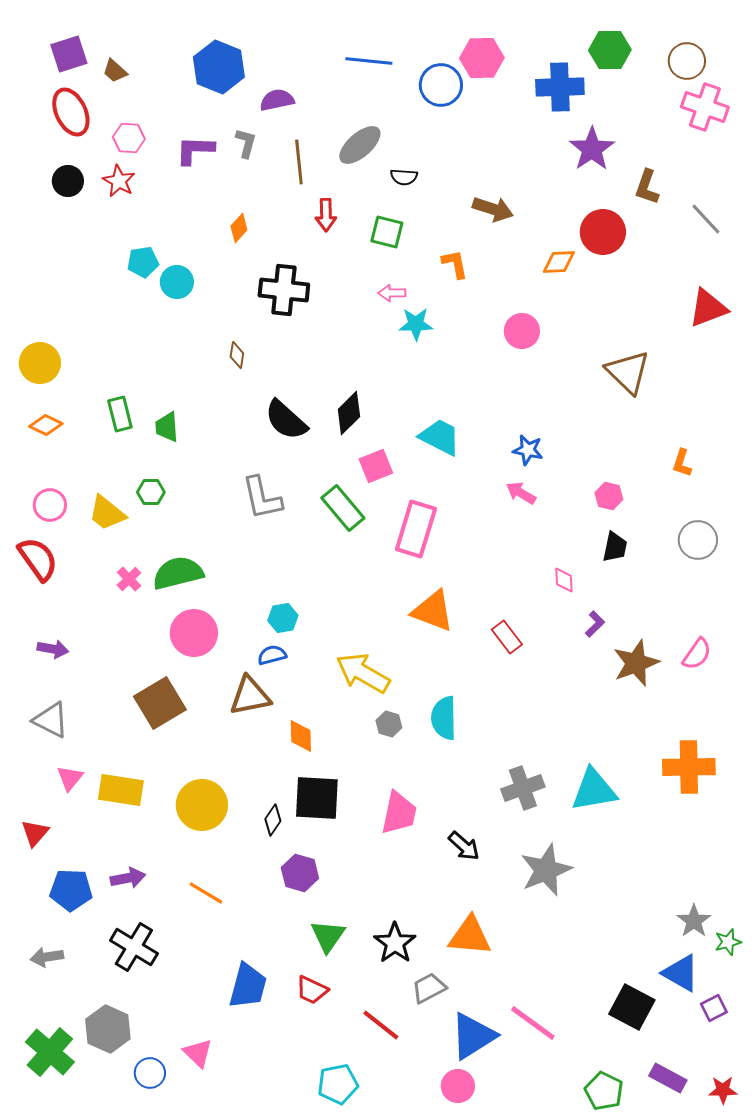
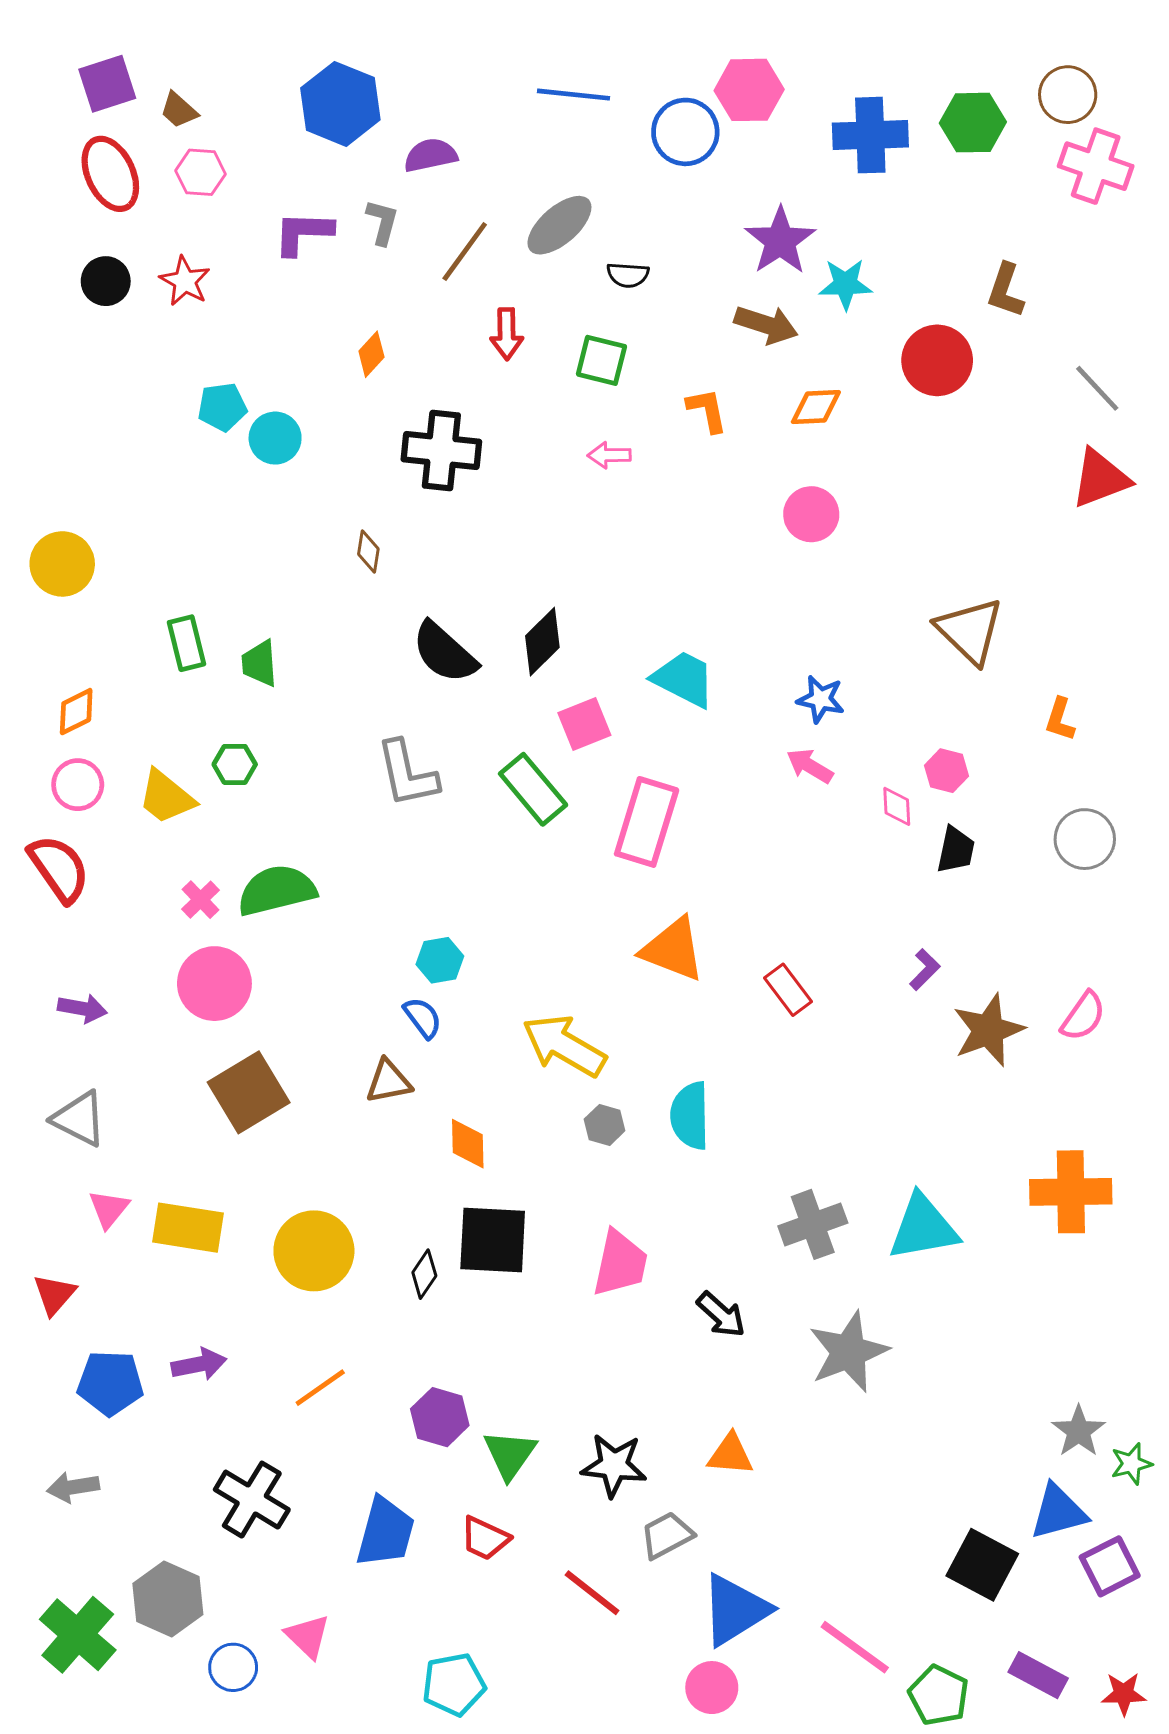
green hexagon: (610, 50) -> (973, 123), moved
pink hexagon: (129, 138) -> (200, 172), moved
purple star: (592, 149) -> (780, 241), moved
brown line: (299, 162) -> (465, 252), turned 42
gray line: (706, 219) -> (1097, 388), moved
orange diamond: (559, 262) -> (816, 407), moved
cyan star: (416, 324) -> (845, 284), moved
brown triangle: (628, 372) -> (970, 631), moved
orange diamond: (46, 425) -> (76, 712), moved, turned -52
pink diamond: (564, 580) -> (897, 806), moved
pink circle: (194, 633) -> (214, 984), moved
blue semicircle: (272, 655) -> (423, 1018), turned 68
brown triangle: (250, 696) -> (389, 1081), size x0.7
purple hexagon: (300, 873) -> (440, 1417), moved
orange line: (206, 893) -> (320, 1388), turned -66
orange triangle: (470, 936) -> (730, 1454), size x0.7
black star: (395, 943) -> (614, 1465), turned -30
black cross: (134, 947) -> (252, 1500), moved
blue triangle: (681, 973) -> (1058, 1512), turned -45
purple square: (714, 1008) -> (1110, 1566), size x1.4
pink line: (533, 1023) -> (855, 1647), moved
cyan pentagon: (338, 1084) -> (454, 1684), moved

